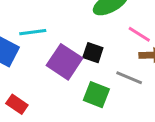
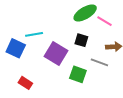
pink line: (139, 34) -> (104, 21), moved
black square: (93, 53) -> (81, 40), moved

